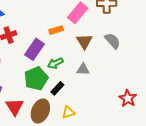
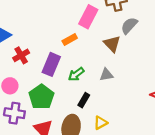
brown triangle: (84, 41) -> (112, 44), moved
gray semicircle: (113, 41) -> (129, 26), moved, turned -84
green pentagon: (36, 79) -> (41, 97), moved

